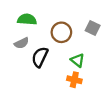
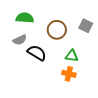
black semicircle: (40, 57) -> (37, 53), turned 96
green triangle: (78, 60) -> (72, 56), turned -32

